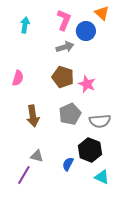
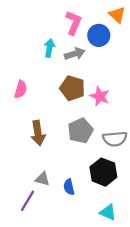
cyan arrow: (25, 25) -> (49, 48), moved
blue semicircle: (68, 164) -> (69, 187), moved, turned -40
cyan triangle: (102, 177) -> (108, 212), moved

